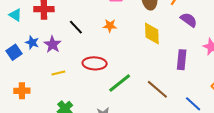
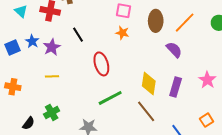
purple semicircle: (189, 20) -> (174, 50), moved
orange star: (110, 26) -> (122, 33), moved
yellow diamond: (152, 34) -> (149, 83), moved
red ellipse: (95, 63) -> (101, 64), moved, turned 60

